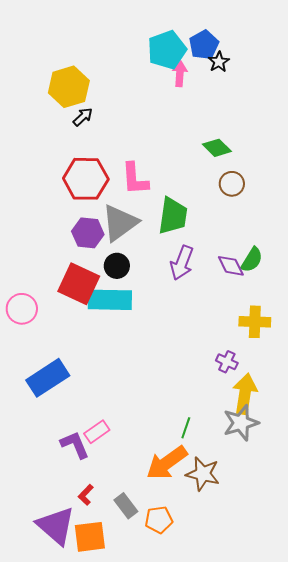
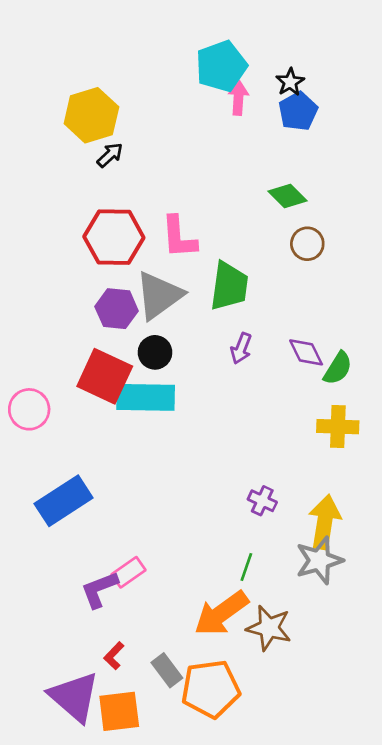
blue pentagon: (204, 45) -> (298, 111), moved
green semicircle: (252, 260) -> (338, 368), moved
purple arrow: (182, 263) -> (241, 348), size x0.7
purple cross: (227, 362) -> (262, 501), moved
purple L-shape: (75, 445) -> (99, 589), turned -88
orange pentagon: (159, 520) -> (211, 689), size x1.6

